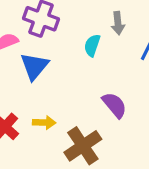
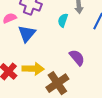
yellow arrow: (44, 123) -> (33, 69), size x1.5

